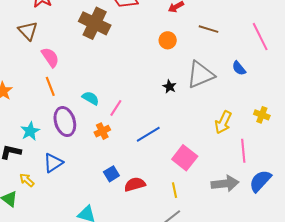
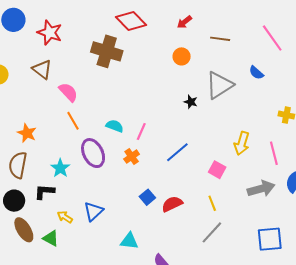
yellow arrow: (223, 122) -> (242, 143), moved
pink square: (185, 158) -> (217, 170), size x0.7
blue triangle: (53, 163) -> (93, 211), moved

